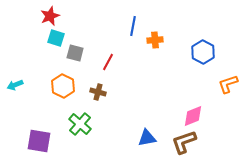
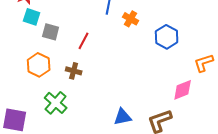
orange cross: (155, 40) -> (131, 19), turned 35
blue hexagon: (203, 52) -> (167, 37), moved
pink diamond: (193, 116) -> (183, 90), moved

